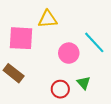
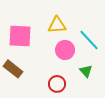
yellow triangle: (48, 19) -> (57, 25), moved
green triangle: (84, 83) -> (86, 71), moved

